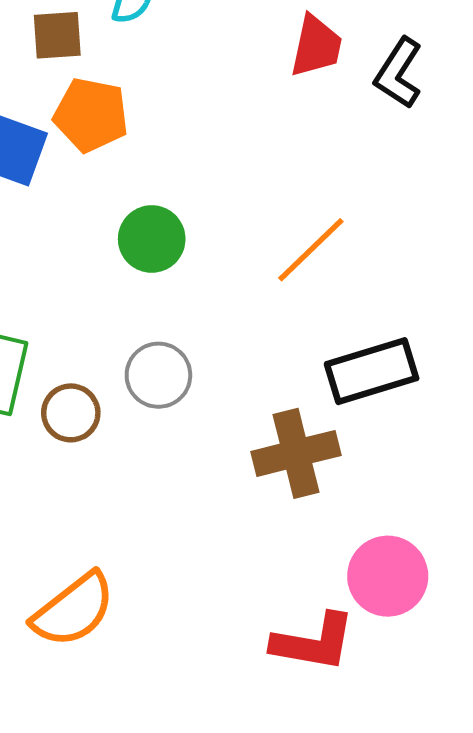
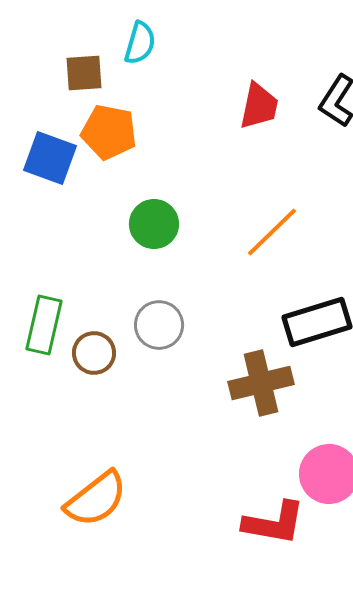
red trapezoid: (316, 46) -> (259, 106), moved

